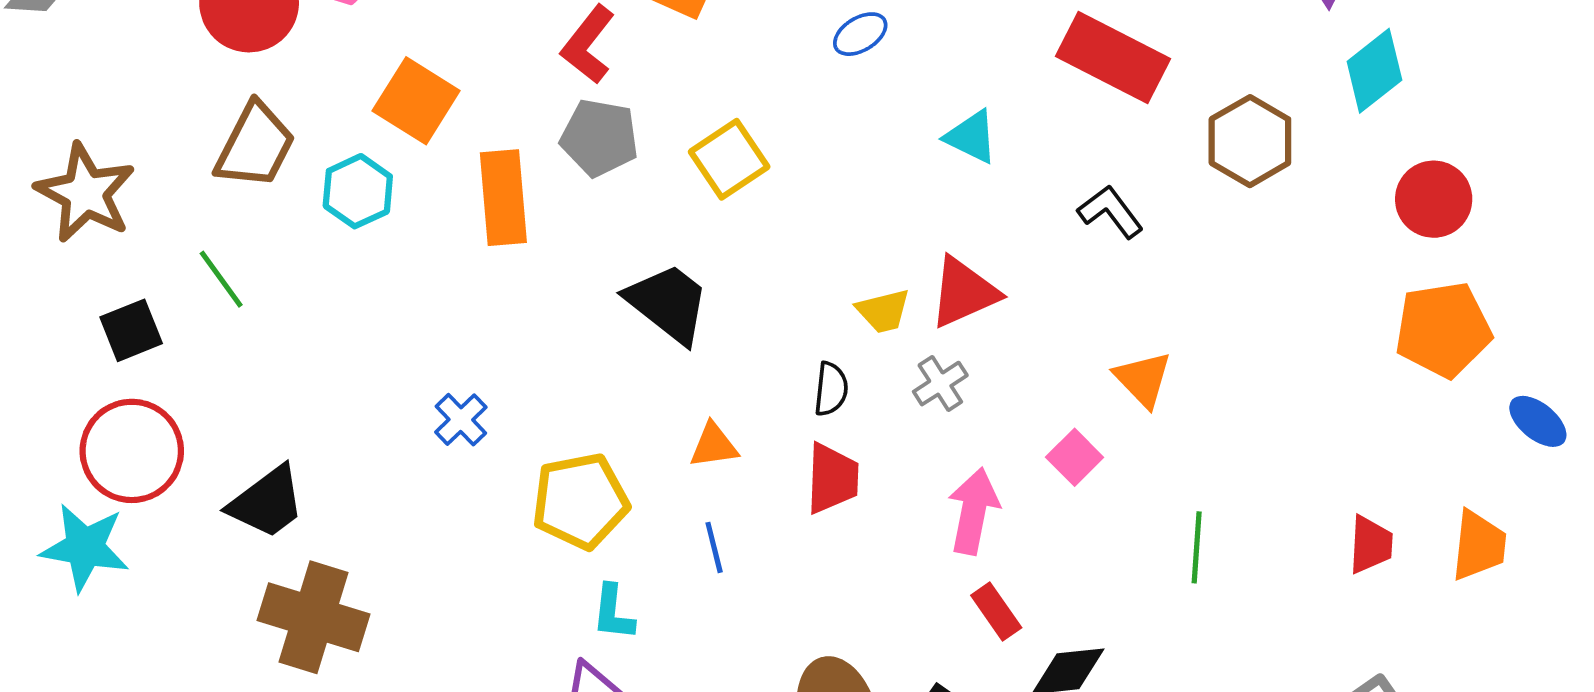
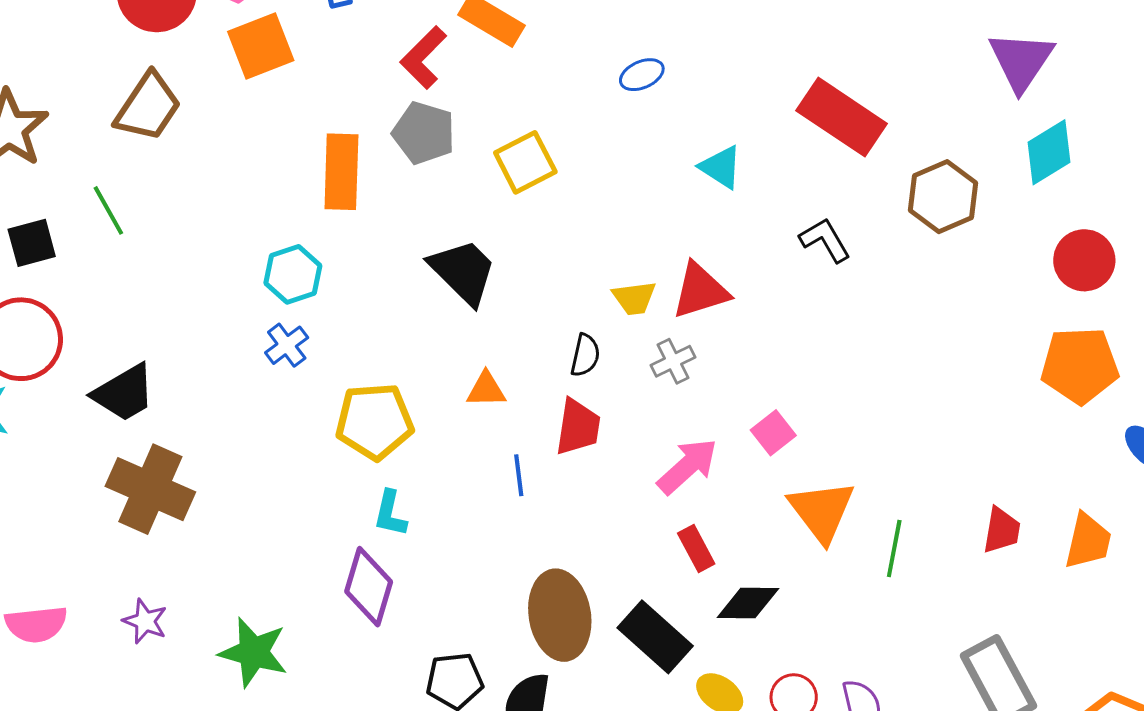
orange square: (416, 101) -> (261, 46), moved, turned 30
cyan hexagon: (358, 191) -> (293, 274), moved
orange triangle: (1143, 379) -> (822, 511), moved, size x1.4
pink arrow: (973, 511) -> (687, 466), turned 30
blue line: (714, 547) -> (519, 475), moved
green line: (1197, 547) -> (894, 549), moved

